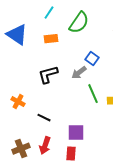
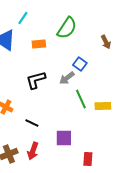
cyan line: (49, 13) -> (23, 18), moved
red rectangle: (71, 154) -> (88, 159), moved

